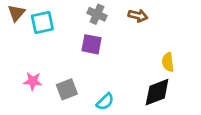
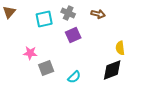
cyan square: (42, 22) -> (44, 19), moved
purple square: (91, 44) -> (73, 35), moved, turned -35
pink star: (33, 81) -> (30, 53), moved

